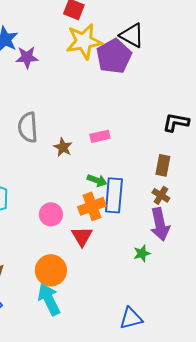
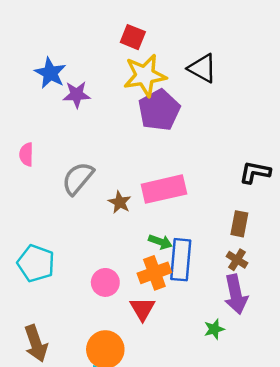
purple pentagon: (114, 56) -> (159, 110), moved
gray semicircle: (28, 127) -> (78, 178), turned 44
pink rectangle: (100, 136) -> (164, 189), size x1.8

